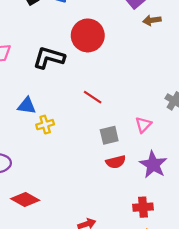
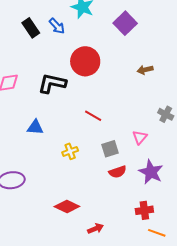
brown arrow: (152, 20) -> (145, 70), moved
yellow cross: (45, 125) -> (70, 151), moved
red diamond: (25, 199) -> (67, 206), moved

